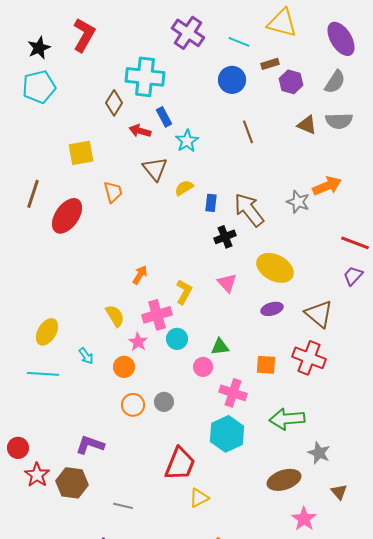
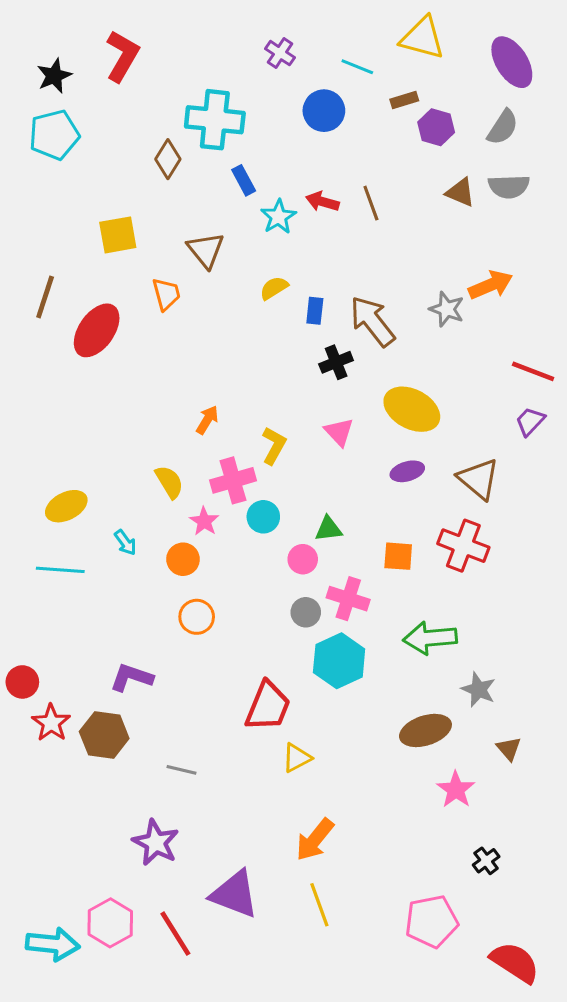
purple cross: (188, 33) -> (280, 53), size x0.6
blue circle: (232, 80) -> (324, 111), moved
red arrow: (140, 131) -> (322, 202), moved
brown triangle: (155, 169) -> (206, 250), moved
yellow ellipse: (47, 332) -> (66, 506), turned 32
gray circle: (164, 402) -> (306, 612), moved

